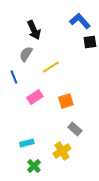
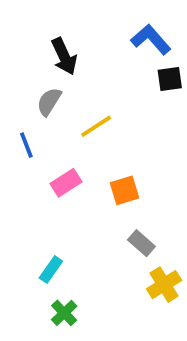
cyan rectangle: (27, 143) -> (51, 270), turned -40
yellow cross: (62, 151) -> (164, 285), moved

